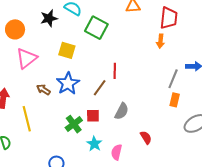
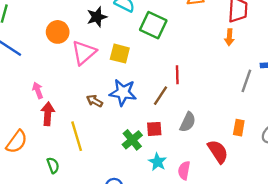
pink triangle: (27, 58) -> (84, 53), moved
blue star: (68, 84) -> (123, 92), turned -30
orange rectangle: (175, 100) -> (239, 128), moved
red semicircle: (146, 138) -> (218, 152), size x1.5

